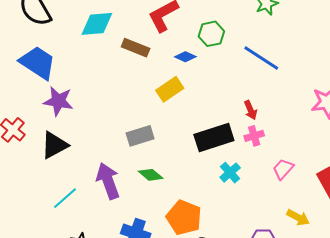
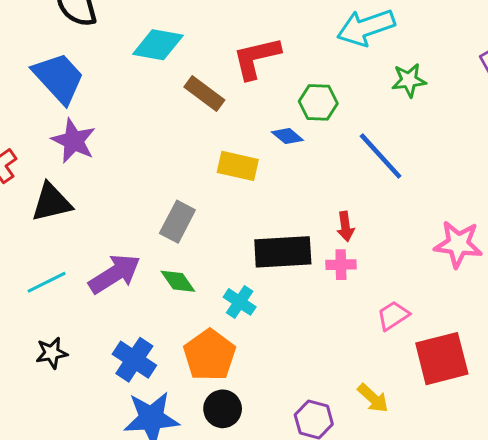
blue diamond: (185, 57) -> (287, 136), moved
yellow rectangle: (170, 89) -> (238, 166), turned 32
gray rectangle: (140, 136) -> (177, 222), turned -60
pink trapezoid: (283, 169) -> (393, 316), moved
cyan cross: (230, 173) -> (240, 302), moved, turned -30
purple arrow: (108, 181) -> (115, 274), turned 63

